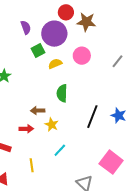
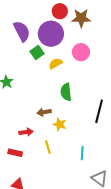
purple semicircle: (26, 27) -> (22, 31), size x1.5
red arrow: (26, 129) -> (26, 132), moved
cyan line: (60, 150) -> (82, 153), moved, turned -32
yellow line: (32, 165) -> (48, 147), moved

